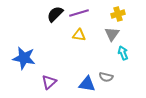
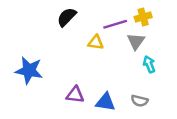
purple line: (79, 13) -> (115, 24), moved
gray semicircle: (106, 77) -> (140, 101), moved
purple triangle: (49, 82) -> (75, 95), moved, turned 49

